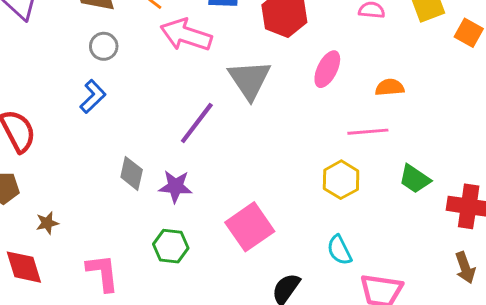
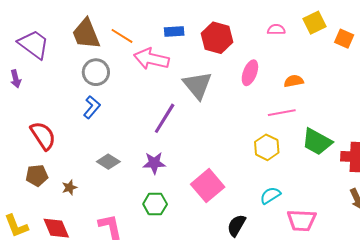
gray circle: (104, 46) -> (96, 72), size x1.4
gray diamond: (132, 173) -> (108, 162), moved, turned -65
green trapezoid: (415, 179) -> (317, 142), size x1.4
brown star: (47, 223) -> (69, 187), moved
cyan semicircle: (339, 250) -> (270, 195), turned 90

